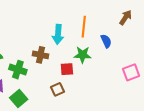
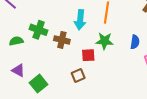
blue semicircle: (106, 41) -> (135, 42), moved, turned 32
green cross: (18, 70) -> (39, 30), moved

